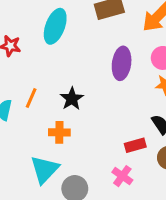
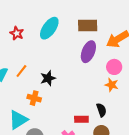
purple ellipse: (122, 63) -> (88, 52), moved

